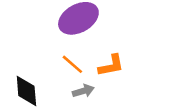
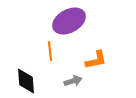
orange line: (72, 64) -> (50, 51), moved, turned 42

